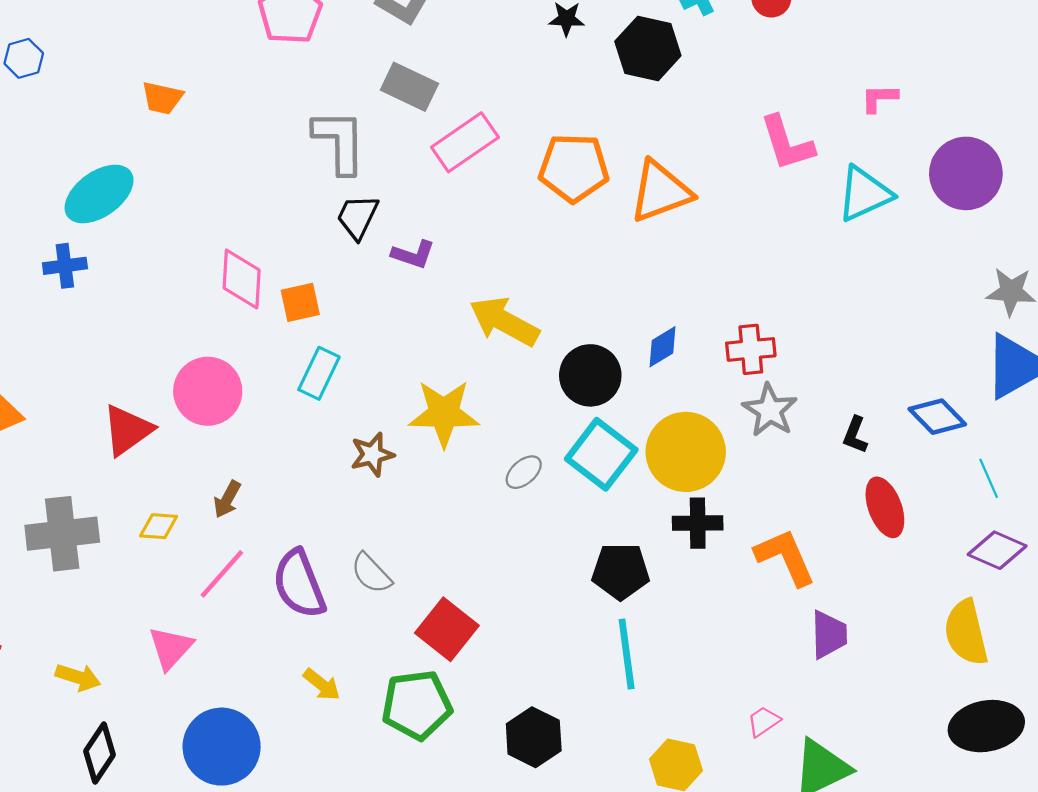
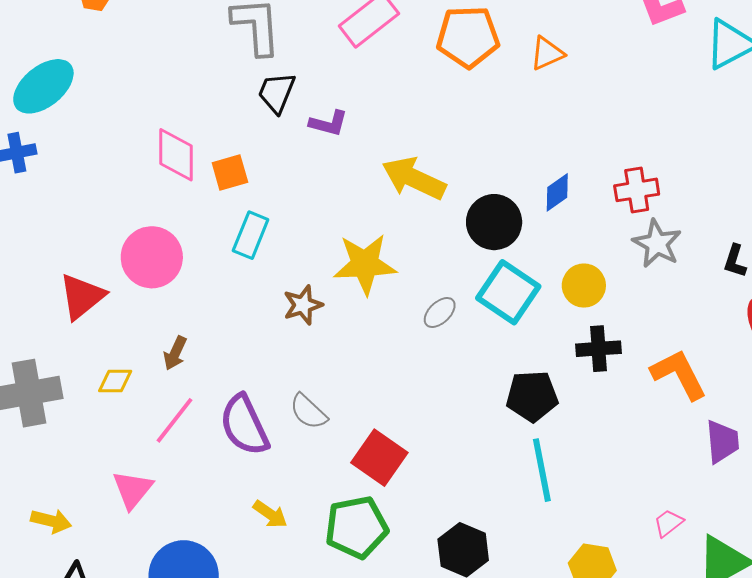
orange triangle: (660, 192) -> (547, 53), size x0.6
yellow circle: (686, 452) -> (584, 286), size x0.6

